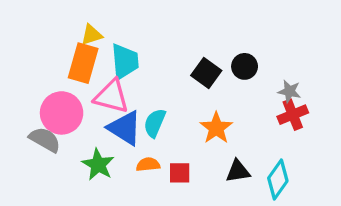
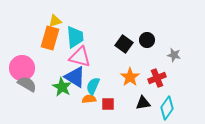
pink triangle: (111, 96) -> (80, 57), moved
pink circle: (62, 113) -> (22, 68), moved
red cross: (293, 115) -> (157, 78), moved
cyan semicircle: (155, 123) -> (93, 86), moved
green star: (98, 165) -> (62, 87), moved

